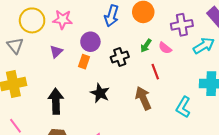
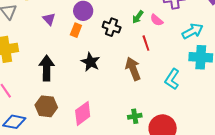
cyan arrow: (204, 46) -> (193, 31), moved
purple triangle: (56, 52) -> (49, 19), turned -32
black cross: (120, 57) -> (112, 27), turned 36

